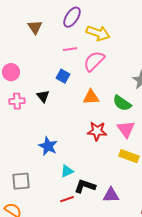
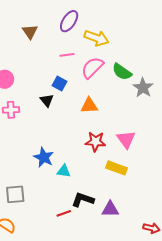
black triangle: (43, 96) -> (47, 100), moved
green semicircle: (122, 103) -> (122, 72), moved
yellow rectangle: (129, 156) -> (117, 168), moved
cyan triangle: (67, 171) -> (64, 171), moved, turned 32

